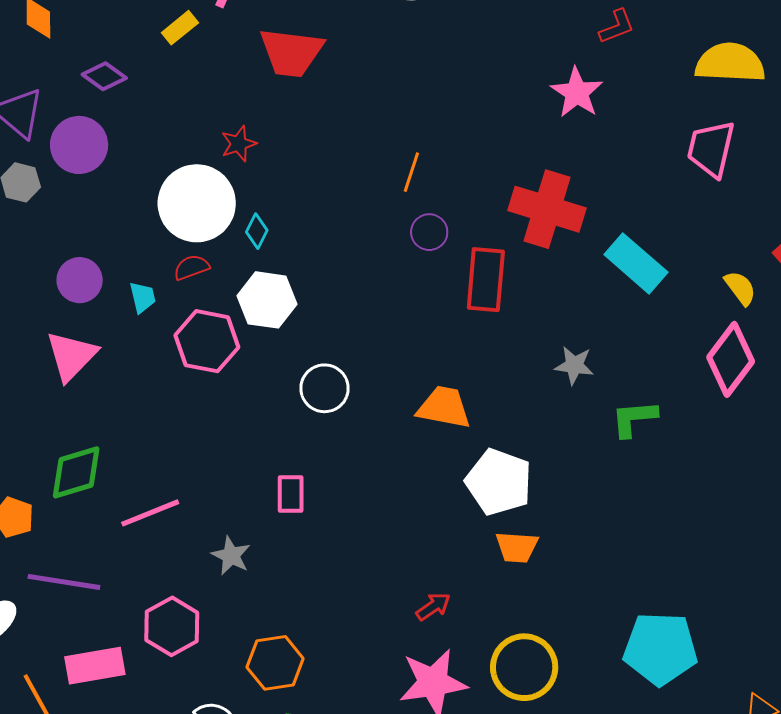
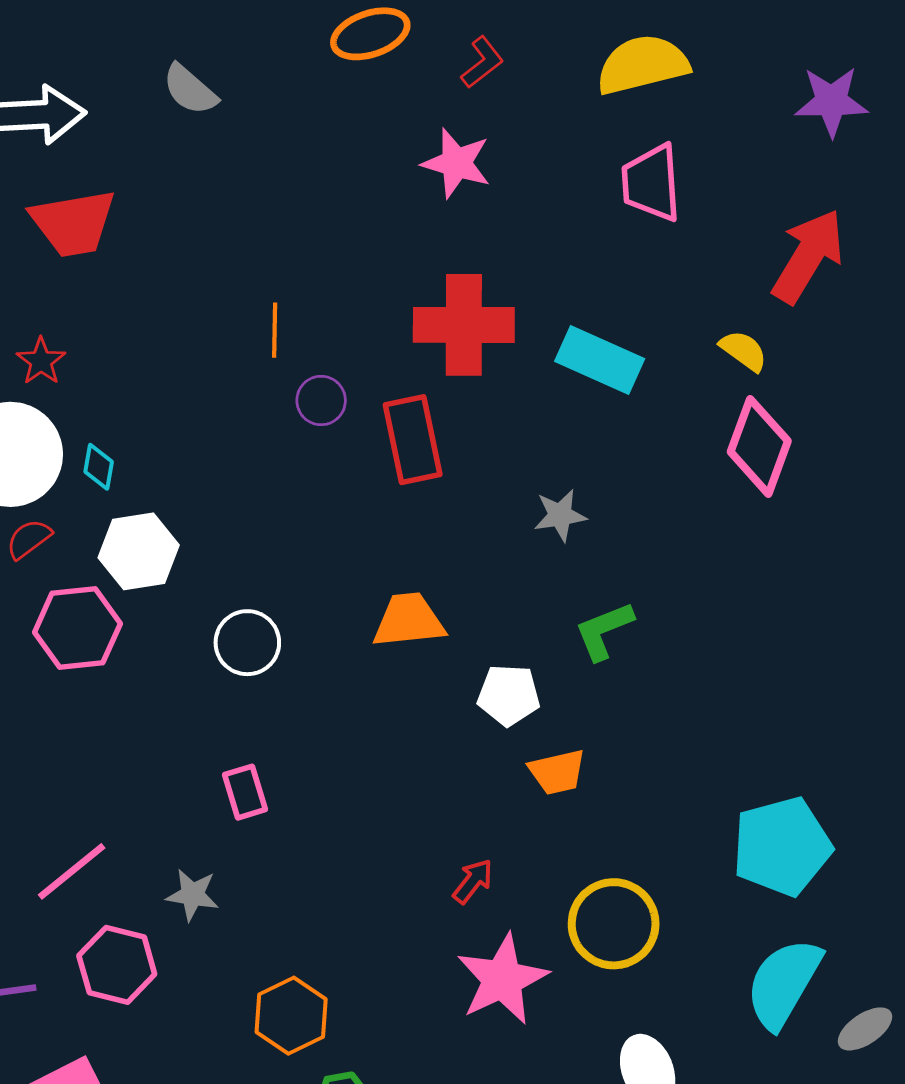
green L-shape: (634, 418) -> (604, 631), moved
white pentagon: (499, 482) -> (509, 695), size x0.7
pink hexagon: (172, 626) -> (117, 965), moved

